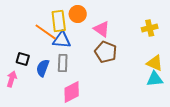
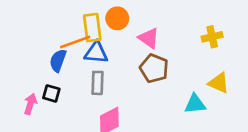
orange line: (46, 32) -> (75, 42), turned -55
black square: (23, 59) -> (51, 93), moved
blue semicircle: (43, 68) -> (58, 61), moved
cyan triangle: (155, 79) -> (195, 104), moved

